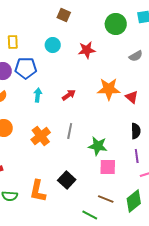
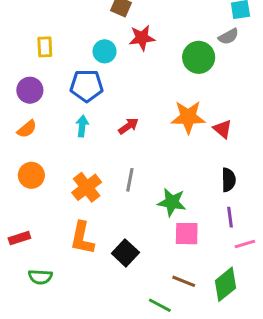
green circle: (116, 24) -> (199, 57), moved
red star: (87, 50) -> (142, 38), moved
gray semicircle: (136, 56) -> (228, 36), moved
blue pentagon: (26, 68) -> (87, 86), moved
orange L-shape: (38, 191) -> (82, 238), moved

